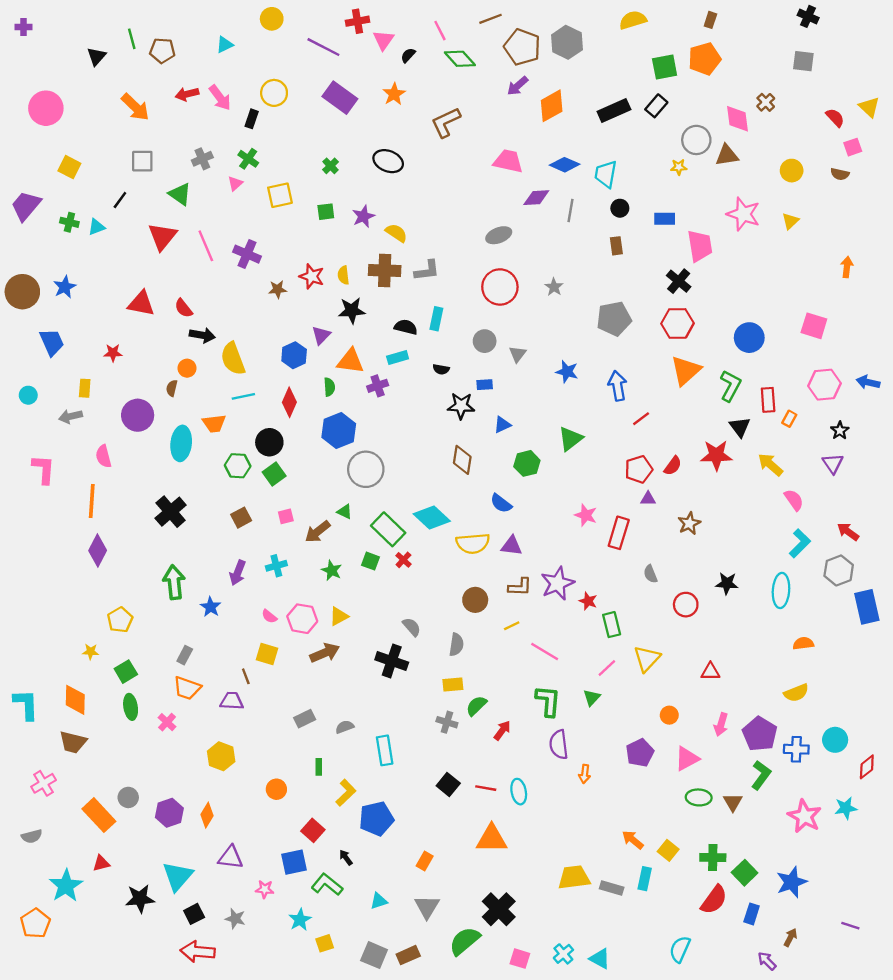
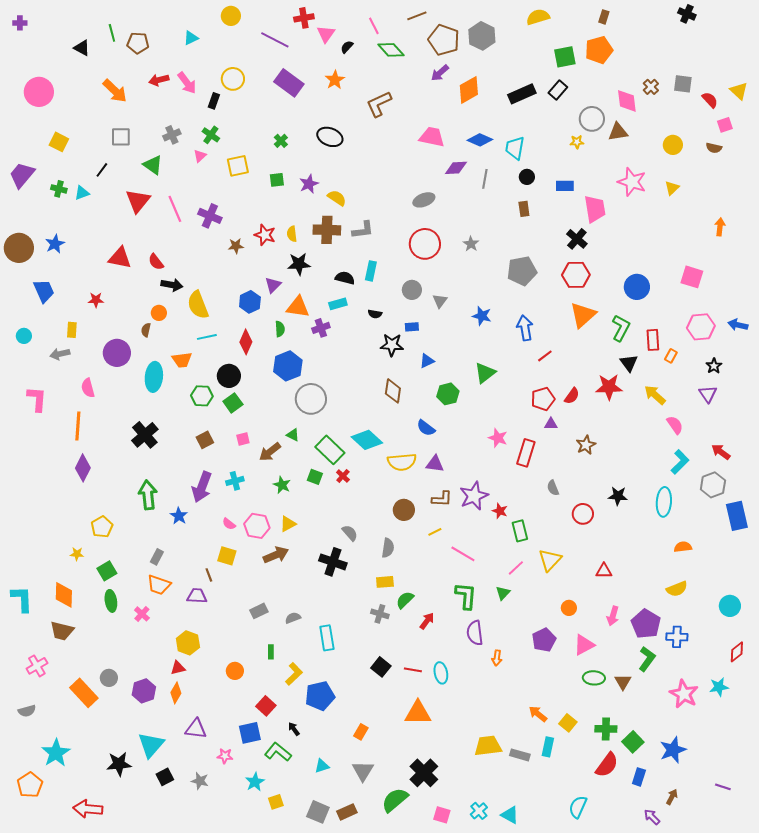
black triangle: (96, 56) -> (82, 48), turned -42
gray square: (803, 61) -> (683, 84), moved
purple arrow: (238, 573) -> (202, 487), size x1.4
cyan circle: (835, 740) -> (730, 606), moved
red triangle: (101, 863) -> (178, 668), moved
red arrow: (198, 952) -> (88, 809), moved

